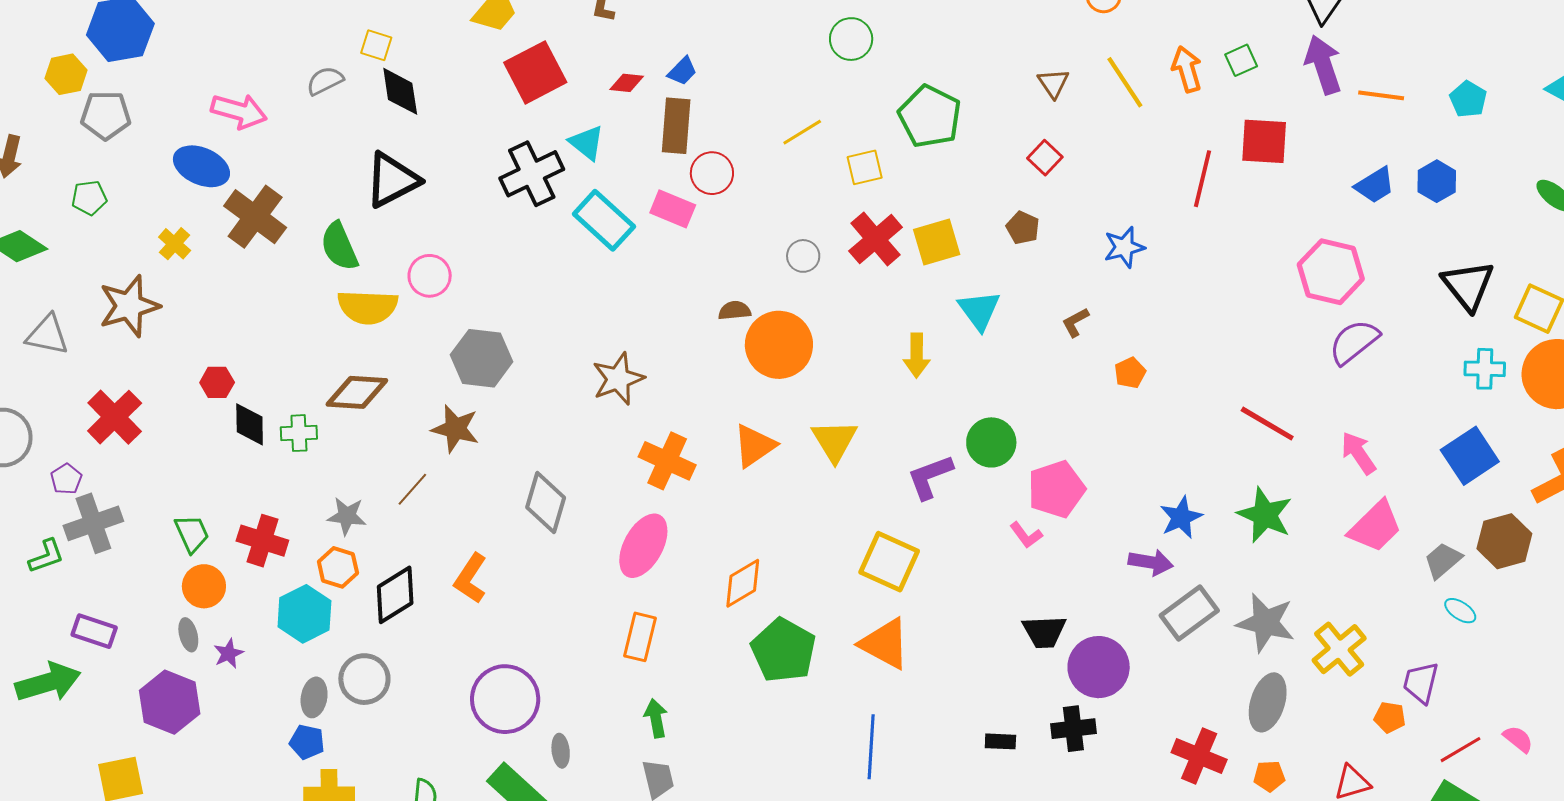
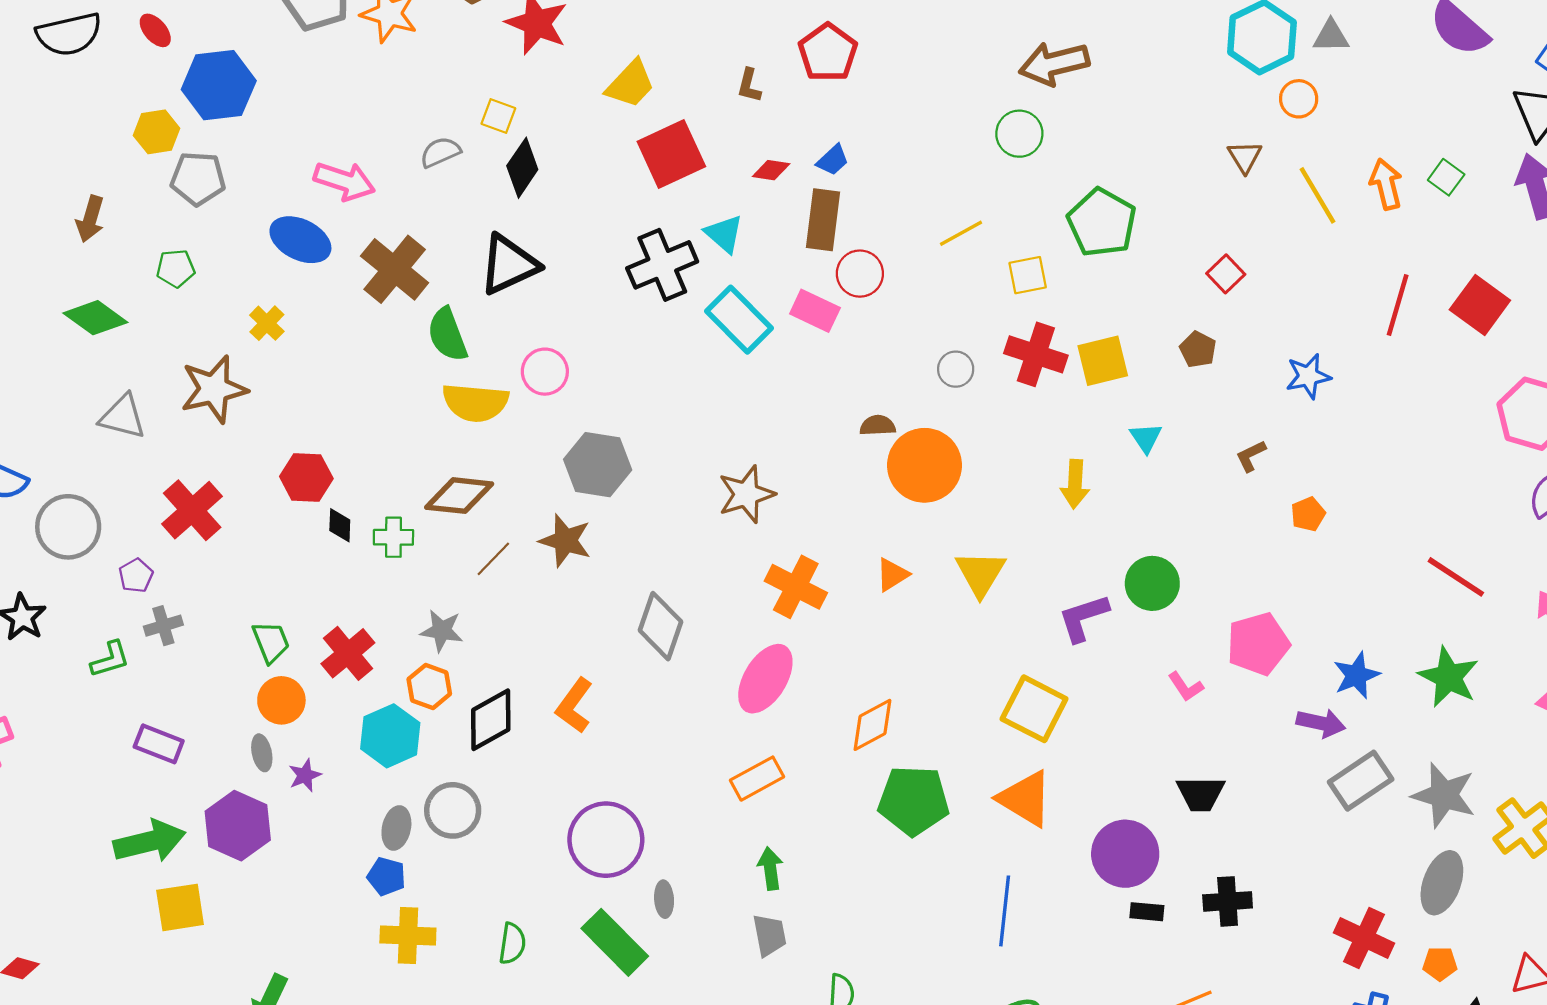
green square: (1241, 60) -> (1446, 177), turned -32
brown triangle: (1053, 83) -> (1245, 157), moved
black diamond: (400, 91) -> (522, 168), turned 40
red square: (1264, 141) -> (1480, 305), moved, turned 30
brown cross: (255, 217) -> (395, 269), moved
red cross: (876, 239) -> (1036, 354), turned -34
cyan triangle: (979, 310) -> (1146, 438), size x0.7
red hexagon: (217, 382) -> (306, 478), size x1.4
black diamond: (250, 424) -> (340, 525), size x0.7
orange triangle: (754, 446) -> (892, 575), size x0.7
brown line: (412, 489) -> (493, 559), moved
pink pentagon: (1056, 489) -> (1258, 644), moved
gray cross: (93, 523) -> (163, 626), size x0.6
red cross: (262, 541) -> (348, 653), turned 30
orange rectangle: (640, 637) -> (757, 779), turned 45
green pentagon: (783, 650) -> (914, 801), turned -30
purple circle: (1099, 667) -> (1125, 854), moved
green arrow: (48, 682) -> (150, 841), moved

